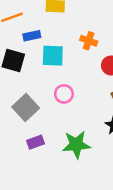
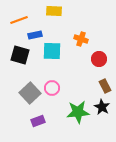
pink circle: (64, 94) -> (52, 88), moved
green star: (76, 145) -> (78, 112), moved

